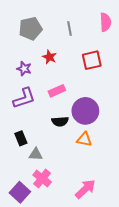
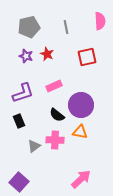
purple star: (24, 69) -> (26, 56), moved
black semicircle: (60, 121) -> (57, 115), turned 42
black rectangle: (21, 138) -> (19, 121), moved
gray triangle: (36, 154) -> (34, 146), turned -40
pink cross: (42, 178) -> (55, 140), moved, turned -36

